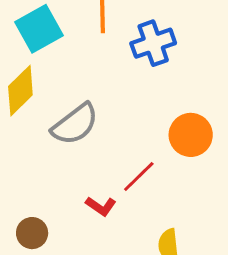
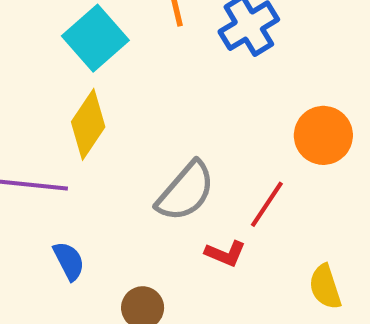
gray semicircle: (75, 124) -> (186, 191), moved

